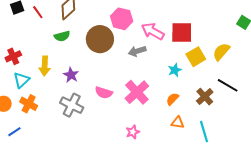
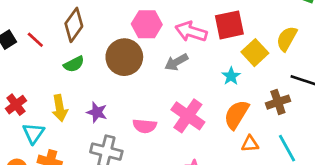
brown cross: (205, 97) -> (278, 102), turned 36
orange semicircle: (172, 99) -> (236, 115), size x1.6

